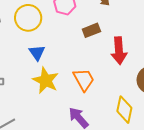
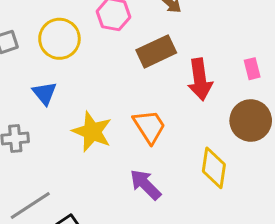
brown rectangle: (91, 30) -> (156, 51), size x1.4
blue triangle: (37, 53) -> (45, 93), moved

